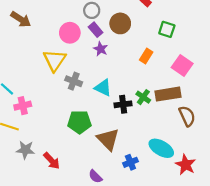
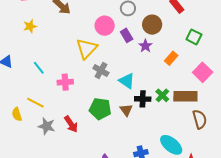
purple rectangle: (96, 30) -> (127, 35), moved
purple star: (101, 49) -> (145, 46), moved
pink cross: (23, 106) -> (65, 82), moved
brown triangle: (108, 139) -> (126, 110), moved, size x0.6
red arrow: (52, 161) -> (71, 124), moved

